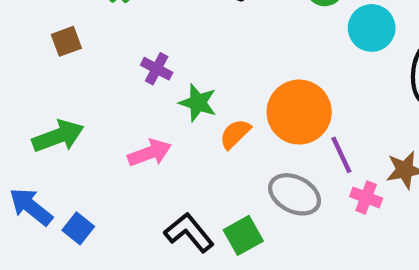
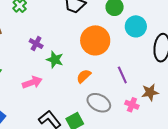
orange circle: (299, 112) -> (95, 40), moved
orange semicircle: (235, 134) -> (84, 76), moved
purple line: (341, 155) -> (122, 75), moved

